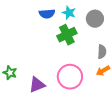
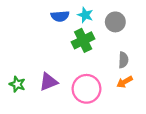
purple triangle: (37, 85) -> (48, 82), moved

